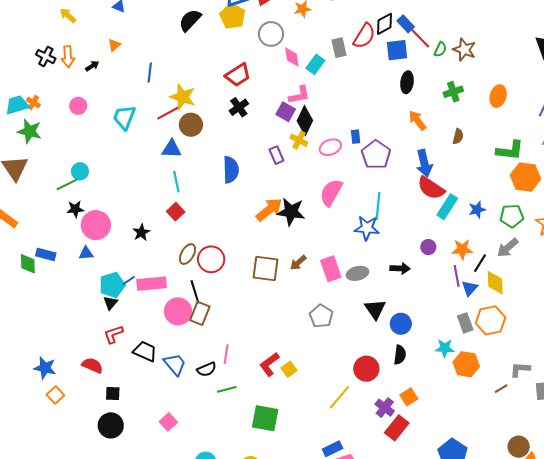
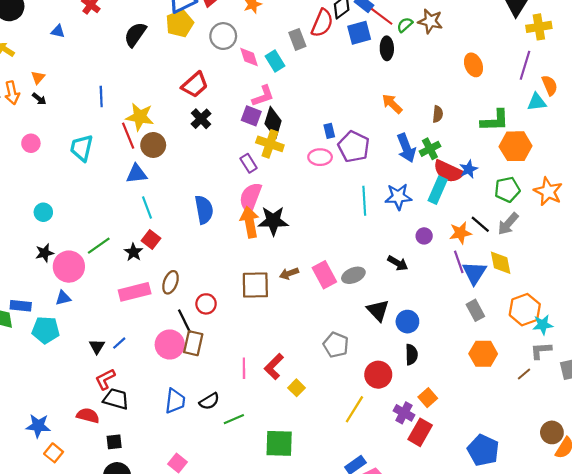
yellow pentagon: (233, 16) -> (180, 23), turned 30
orange triangle: (114, 45) -> (38, 77), moved
green semicircle: (440, 49) -> (405, 25), turned -147
cyan rectangle: (315, 64) -> (275, 61), turned -60
black arrow: (92, 66) -> (39, 99), turned 80
black ellipse: (407, 82) -> (387, 48), moved
green cross: (453, 92) -> (430, 149), moved
orange ellipse: (498, 96) -> (473, 65), turned -30
red line: (169, 113) -> (128, 136), turned -75
yellow cross: (299, 140) -> (270, 144), size x1.4
pink ellipse: (330, 147) -> (320, 157), moved, turned 30
blue semicircle: (231, 170) -> (204, 210), moved
green line: (68, 184) -> (99, 246), moved
red semicircle: (431, 188) -> (448, 171), moved
pink semicircle: (331, 192) -> (250, 197), moved
orange arrow: (269, 210) -> (250, 222), turned -52
blue star: (477, 210) -> (469, 169), moved
blue star: (367, 228) -> (398, 197), moved
black star: (141, 232) -> (133, 252), moved
red circle: (211, 259) -> (206, 304), moved, size x0.7
brown arrow: (298, 263) -> (289, 274), turned 30
black line: (480, 263) -> (480, 224), moved, turned -72
black arrow: (400, 268) -> (398, 263), turned 36
blue line: (129, 280) -> (119, 343), moved
pink rectangle: (152, 284) -> (135, 292), moved
cyan pentagon: (112, 285) -> (46, 330), moved, turned 30
blue triangle: (470, 288) -> (474, 273), size x1.4
gray pentagon: (321, 316) -> (336, 345), moved
orange hexagon: (491, 320) -> (525, 310), moved
cyan star: (445, 348) -> (543, 325), moved
black trapezoid: (145, 351) -> (116, 399), moved
pink line: (226, 354) -> (244, 368), moved
blue trapezoid: (175, 364) -> (175, 401), turned 55
red L-shape: (269, 364) -> (274, 367), moved

